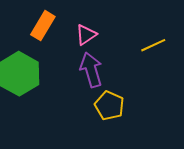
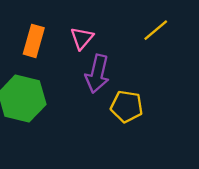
purple arrow: (91, 70) -> (97, 74), turned -136

